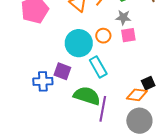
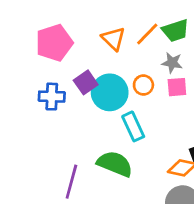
purple square: (62, 71) -> (86, 82), moved, turned 30
blue cross: (43, 81) -> (52, 97), moved
purple line: (103, 109) -> (71, 182), moved

